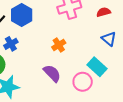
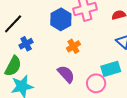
blue hexagon: (22, 15) -> (61, 19), moved
cyan rectangle: (97, 67) -> (111, 69), turned -60

